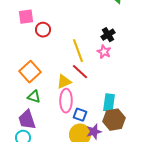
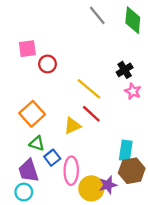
yellow line: (78, 51) -> (89, 89), turned -30
pink star: (104, 52) -> (133, 91), moved
pink ellipse: (66, 101) -> (71, 171), moved
blue square: (80, 115) -> (52, 158), moved, turned 32

